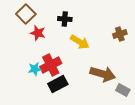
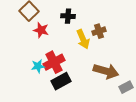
brown cross: (120, 34) -> (99, 31), moved
yellow arrow: (80, 42) -> (83, 39), turned 36
gray rectangle: (123, 90) -> (126, 87), turned -56

